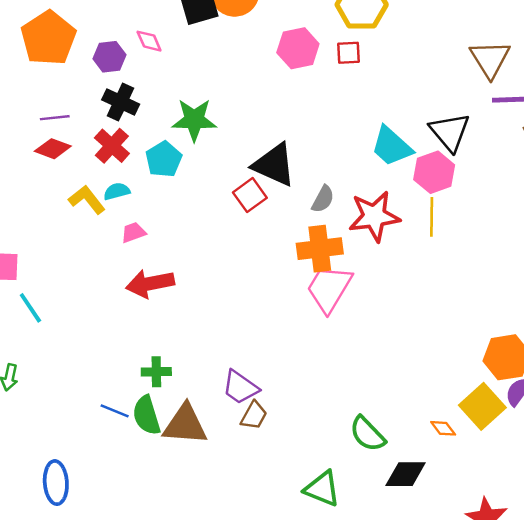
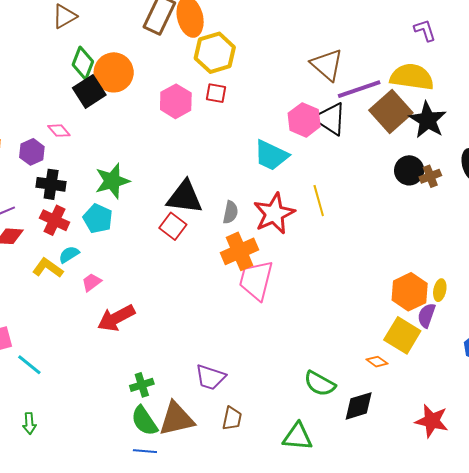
red square: (349, 53) -> (216, 93), turned 30
black triangle: (450, 132) -> (330, 119), moved
pink hexagon: (434, 172) -> (304, 120), moved
blue line: (115, 411) -> (145, 451), moved
brown trapezoid: (254, 415) -> (232, 418), moved

